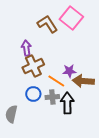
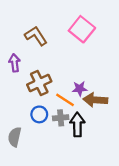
brown L-shape: (47, 24) -> (36, 36), moved
purple arrow: (26, 48) -> (15, 63), moved

